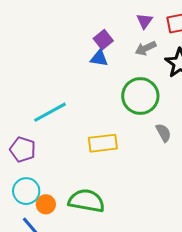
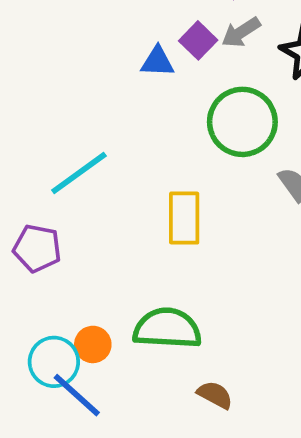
purple square: (103, 40) -> (198, 40), moved
yellow rectangle: (103, 143) -> (184, 218), turned -76
cyan circle: (26, 191) -> (54, 362), moved

